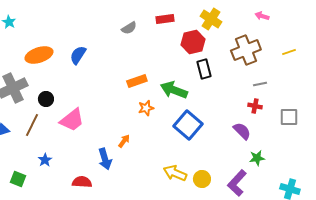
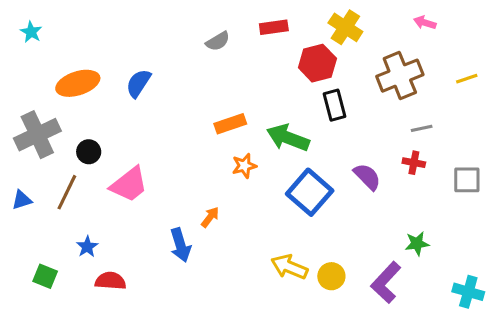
purple semicircle: (242, 131) -> (367, 177), moved
red semicircle: (82, 182) -> (110, 281), moved

